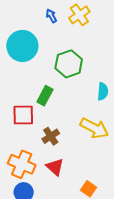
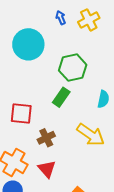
green rectangle: (45, 96) -> (61, 97), moved

